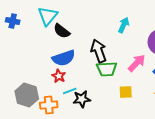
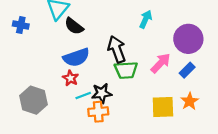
blue cross: (13, 21) -> (21, 25), moved
yellow square: (126, 92) -> (163, 107), moved, size x1.5
black star: (82, 99) -> (102, 93), moved
orange cross: (49, 105) -> (98, 112), moved

